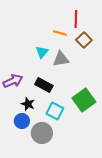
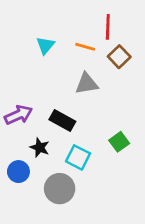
cyan triangle: (42, 52) -> (45, 45), moved
green square: (84, 100) -> (119, 142), size x0.6
blue circle: (22, 121) -> (18, 172), moved

